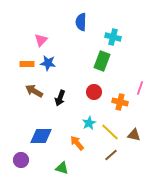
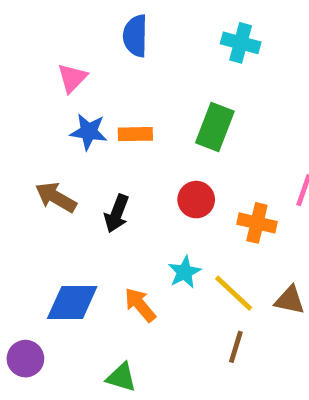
blue semicircle: (81, 22) -> (135, 36), moved
cyan cross: (113, 37) -> (241, 43), moved
orange rectangle: (27, 64) -> (135, 134), moved
orange arrow: (77, 143) -> (140, 305), moved
brown line: (111, 155) -> (236, 347), turned -32

